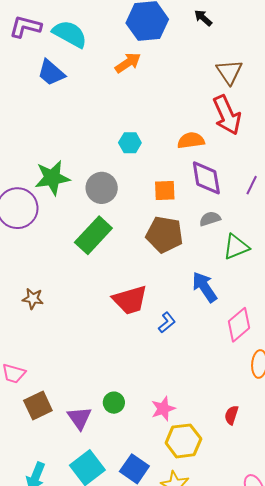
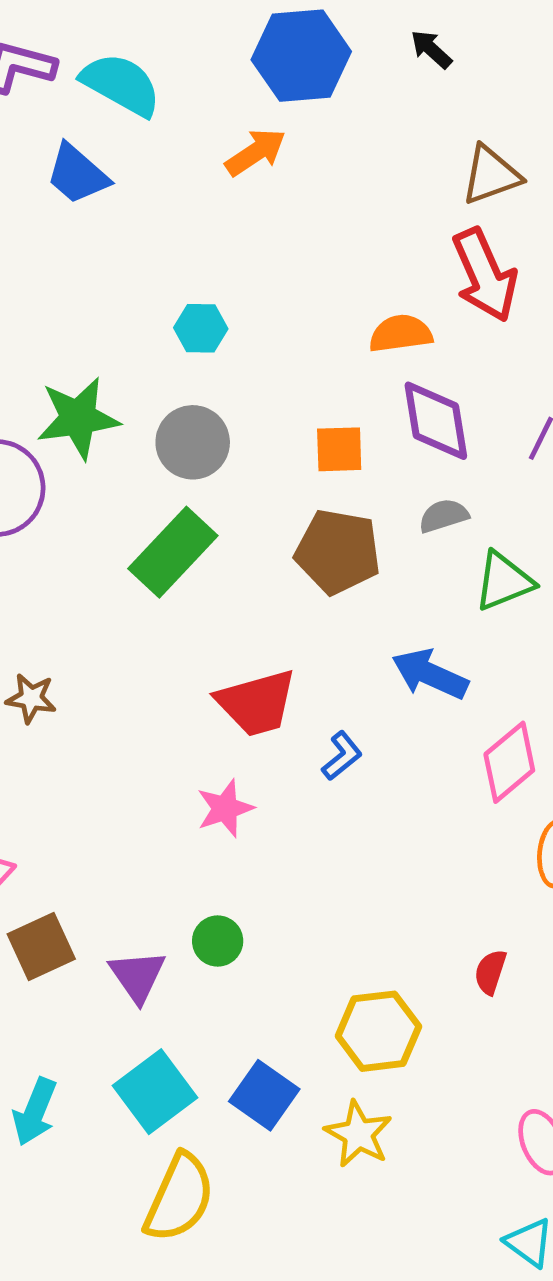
brown triangle: (229, 72) -> (491, 175), turned 44
cyan hexagon: (130, 143) -> (201, 328), moved
blue arrow: (205, 287) -> (430, 674), turned -32
pink star: (163, 409) -> (225, 808), moved

